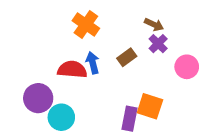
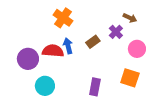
brown arrow: (154, 25) -> (130, 18), moved
purple circle: (38, 98) -> (28, 59), moved
orange square: (150, 106) -> (130, 78), moved

